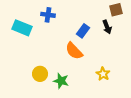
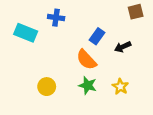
black arrow: (107, 27) -> (123, 47), moved, turned 88
green star: (61, 81) -> (88, 85), moved

